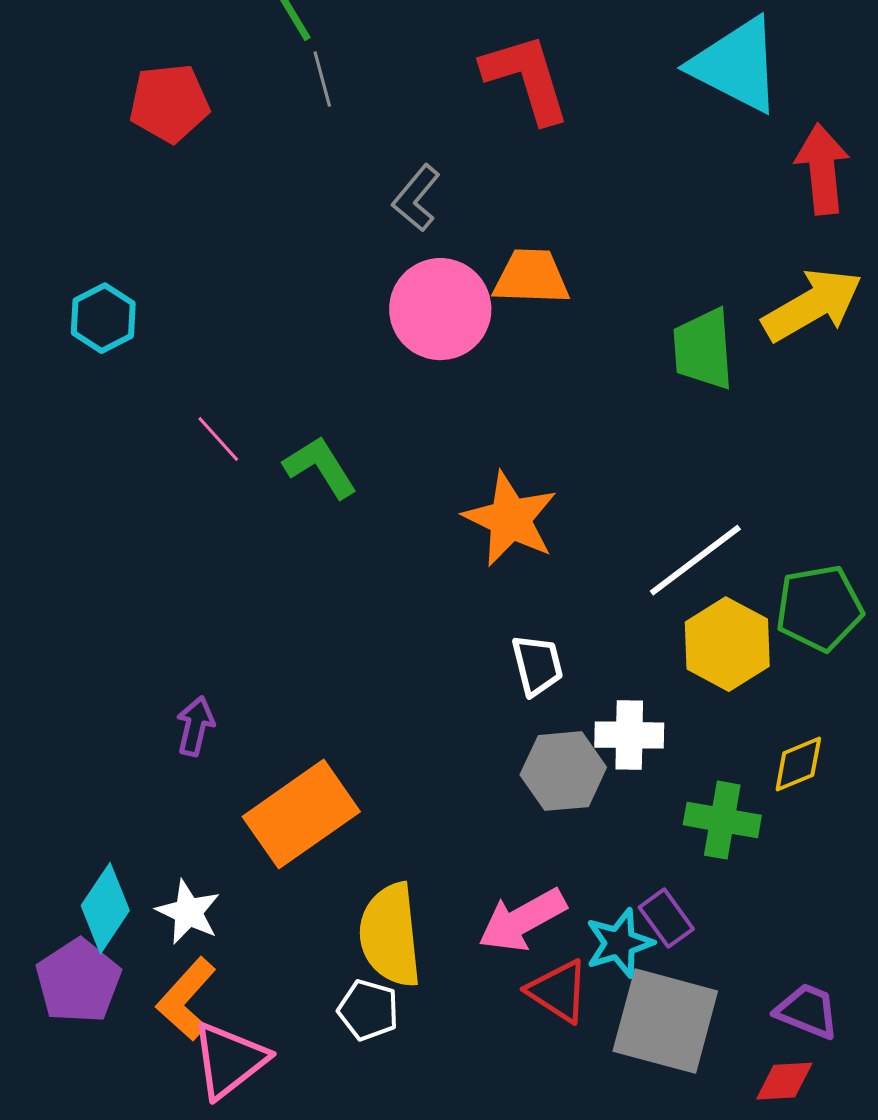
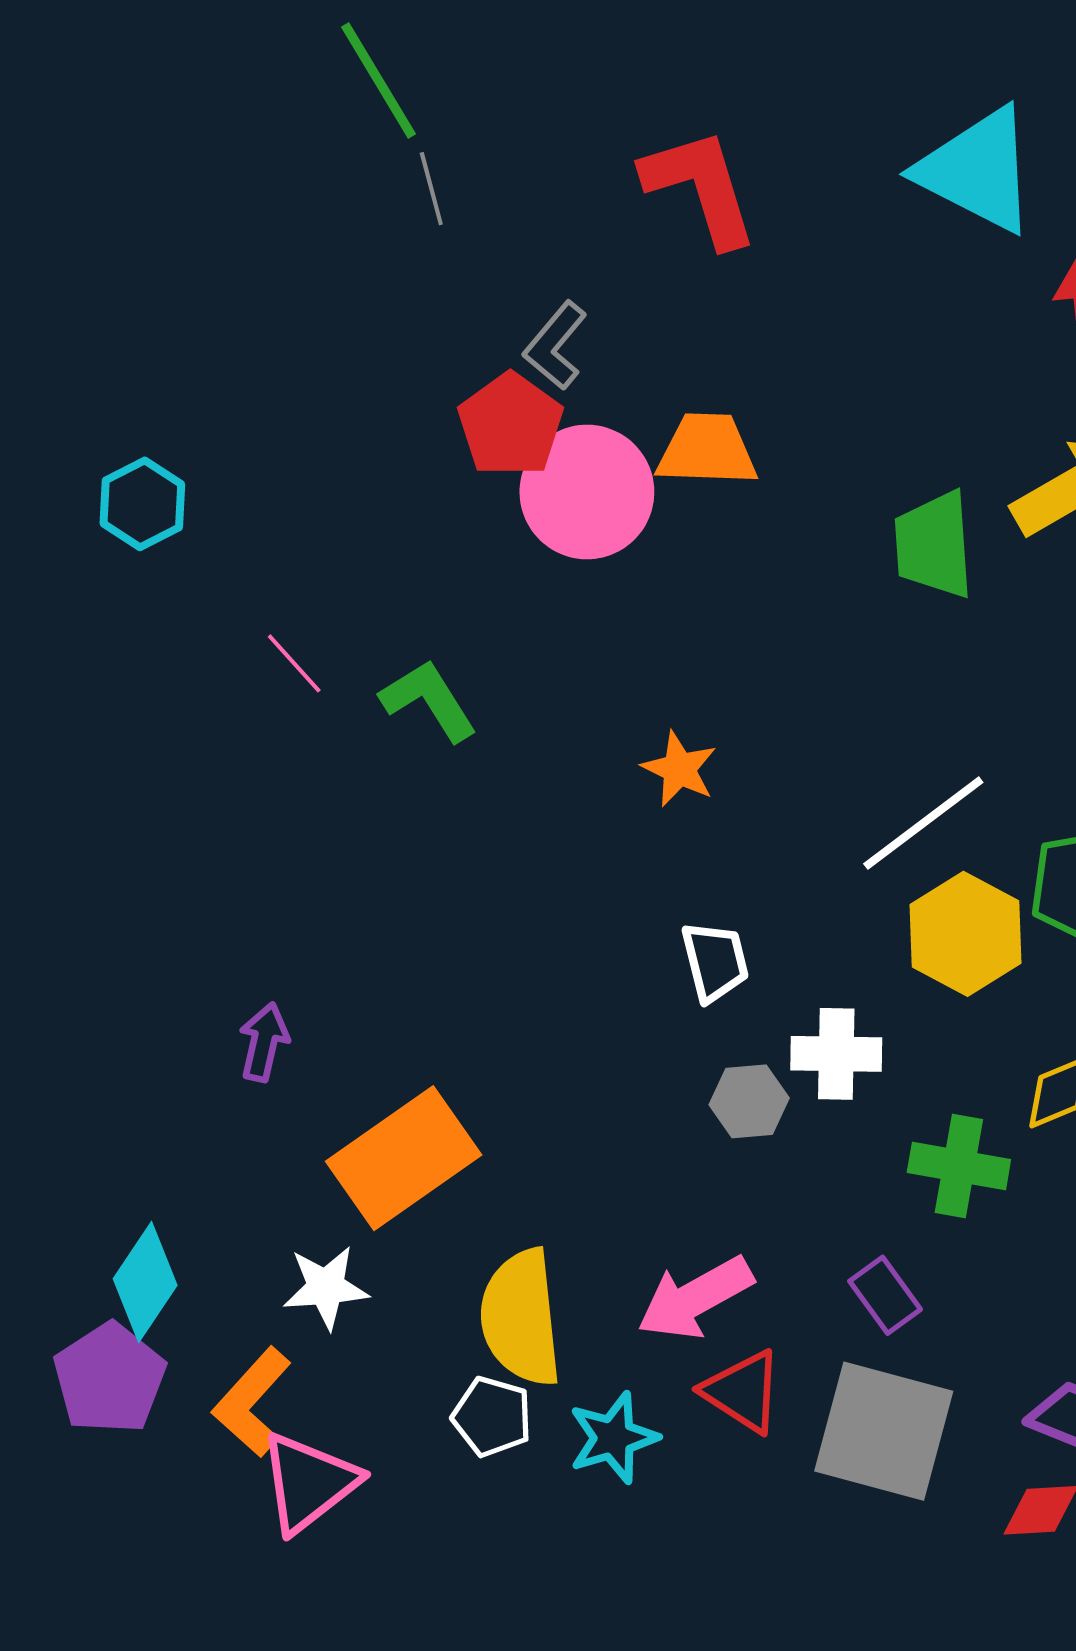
red pentagon: (169, 103) -> (510, 425), moved, turned -30
orange star: (510, 519) -> (679, 769), size x0.6
gray hexagon: (563, 771) -> (749, 1101), size x0.7
white star: (188, 912) -> (326, 1287), moved, turned -30
cyan star: (619, 943) -> (613, 1438), moved

